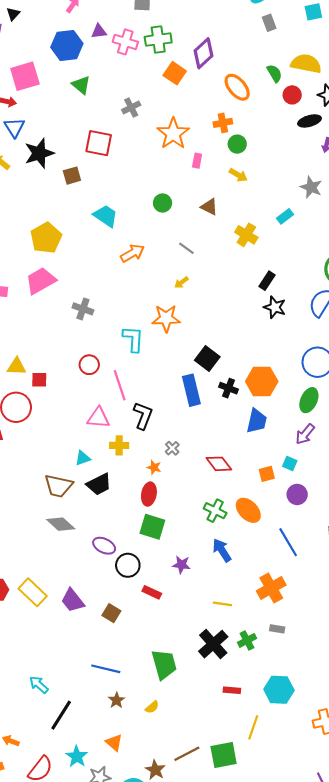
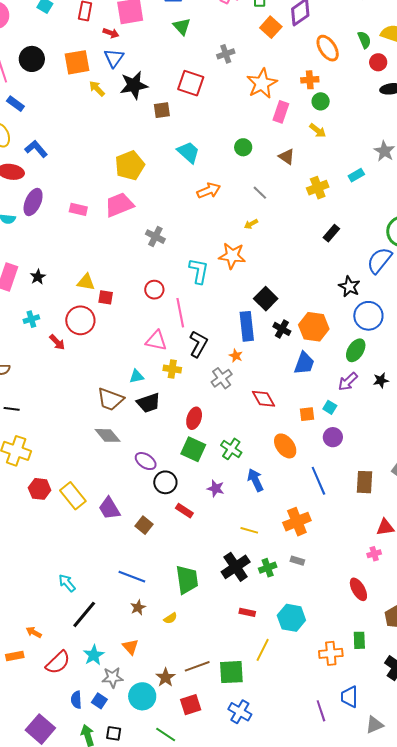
pink rectangle: (197, 161) -> (281, 112), size x1.5
yellow cross: (246, 235) -> (318, 188), turned 30
black star: (275, 307) -> (349, 286), moved
gray cross: (172, 448) -> (222, 378), size x1.5
orange star: (154, 467) -> (236, 356), moved
green cross: (215, 511) -> (231, 449), moved

